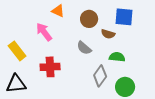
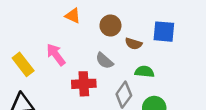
blue square: (124, 17) -> (164, 32), moved
pink arrow: (44, 32) -> (56, 55), moved
red cross: (50, 67) -> (84, 84), moved

